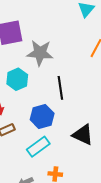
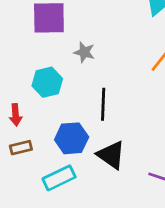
gray star: (40, 53) -> (84, 52), size x0.6
black triangle: (83, 135) -> (111, 155), moved

